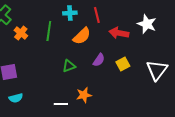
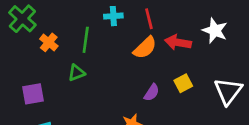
orange semicircle: (82, 36) -> (145, 48), moved
purple semicircle: (99, 60) -> (152, 93), moved
green triangle: (69, 66) -> (76, 73), moved

